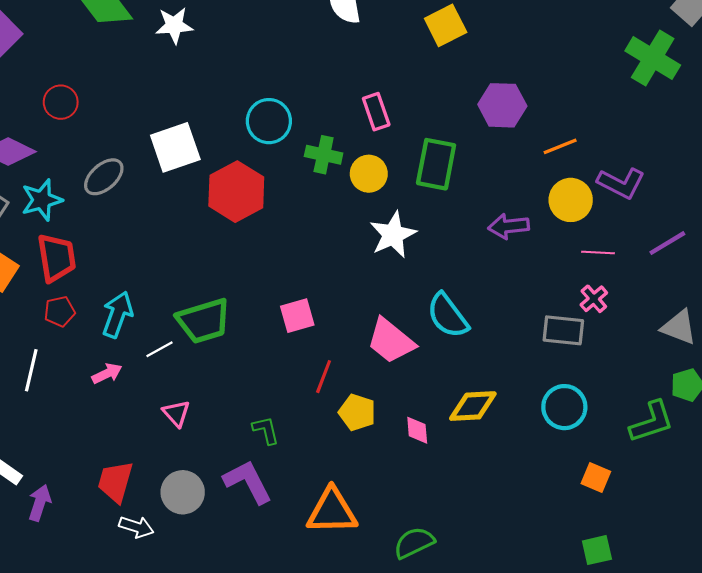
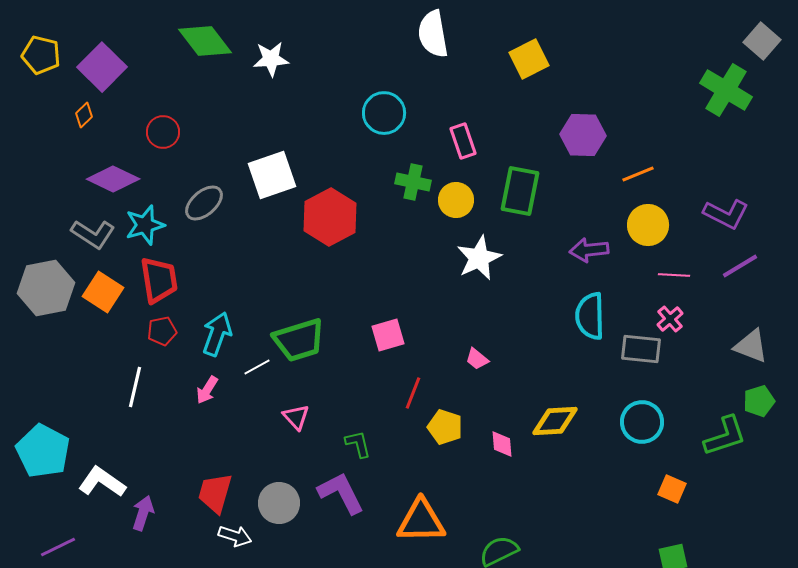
cyan circle: (269, 121) -> (384, 113), moved
purple L-shape: (621, 183) -> (726, 214), moved
cyan semicircle: (448, 316) -> (590, 316), moved, turned 36
pink trapezoid: (391, 341) -> (477, 359), size x0.5
pink arrow: (107, 373) -> (207, 390), turned 148
pink triangle: (176, 413) -> (296, 417), moved

